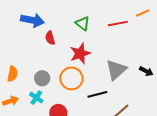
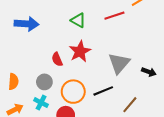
red semicircle: (50, 38) -> (57, 59), moved
black arrow: (146, 71) -> (149, 72), moved
orange circle: (71, 78) -> (73, 92), moved

